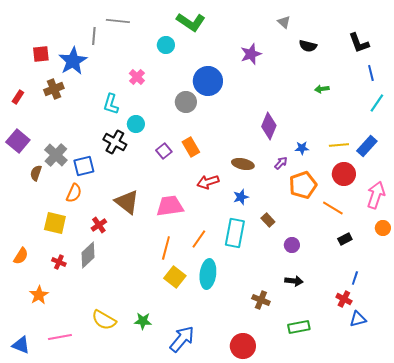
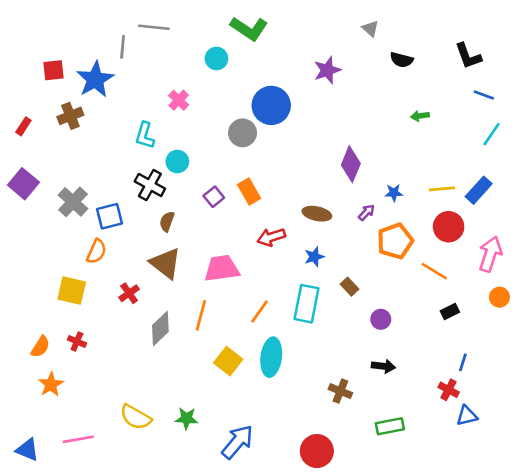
blue line: (371, 73) -> (484, 95), turned -56
brown semicircle: (36, 173) -> (167, 222), moved
orange line: (166, 248) -> (201, 315), moved
gray diamond: (88, 255) -> (160, 328), moved
orange semicircle: (21, 256) -> (40, 347), moved

